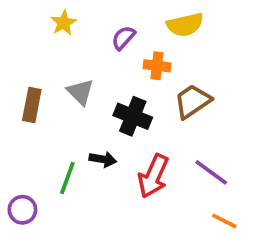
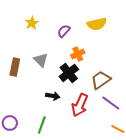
orange cross: (157, 66) -> (78, 54), moved, turned -32
brown trapezoid: (193, 101) -> (101, 80), moved
black cross: (133, 116) -> (69, 73), turned 30
green line: (67, 178) -> (42, 125), moved

